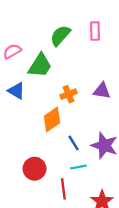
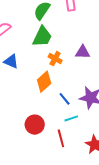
green trapezoid: (40, 66) -> (42, 37), moved
orange cross: (69, 94) -> (55, 59), turned -32

